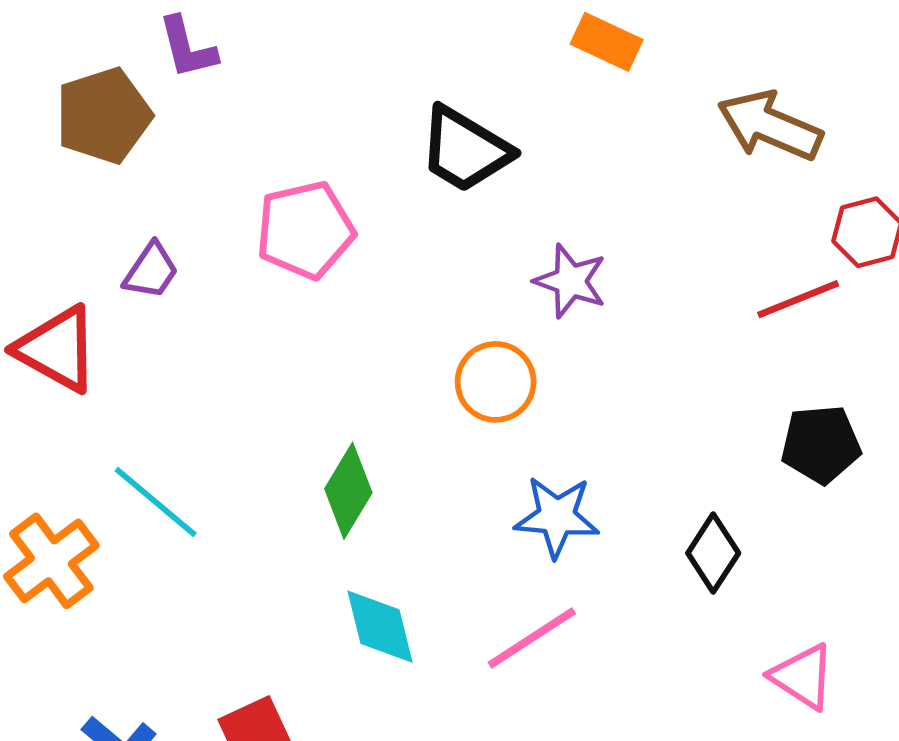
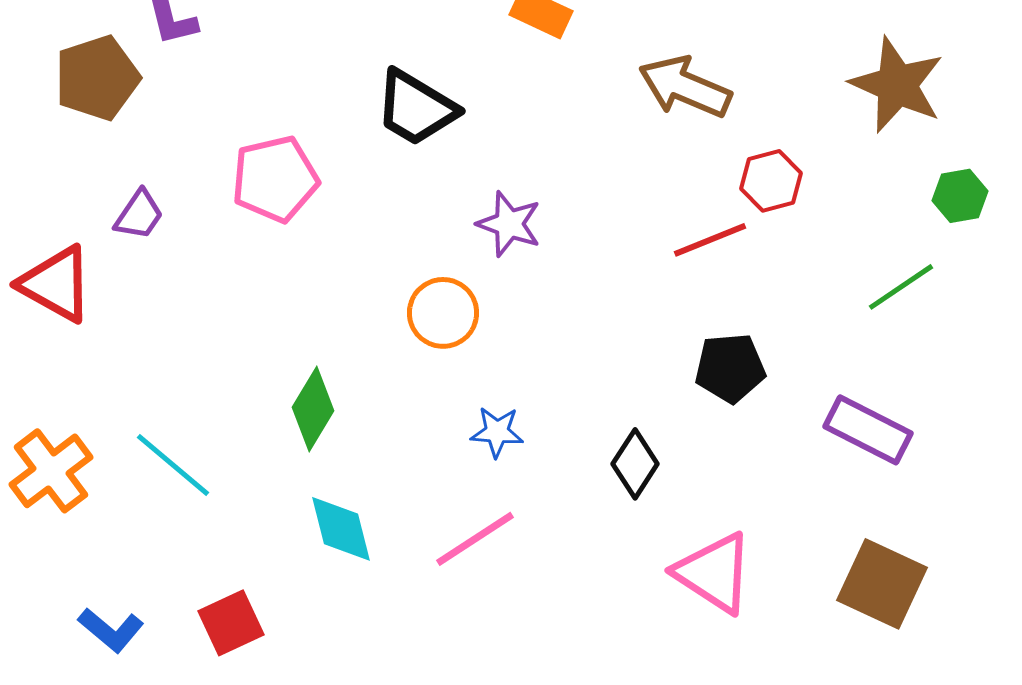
cyan line: (156, 502) -> (173, 465), moved
blue star: (557, 517) -> (497, 432), size x0.7
pink triangle: (803, 677) -> (714, 573), size x1.4

